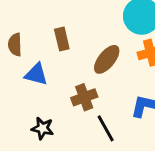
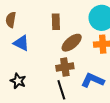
brown rectangle: (62, 39) -> (56, 22), moved
brown cross: (84, 97) -> (65, 67), moved

